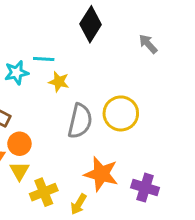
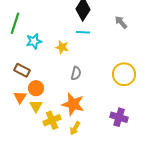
cyan line: (44, 59) -> (83, 32), moved
yellow circle: (121, 113) -> (124, 74), moved
gray semicircle: (80, 121) -> (76, 73), size x0.6
orange star: (101, 174) -> (73, 104), moved

